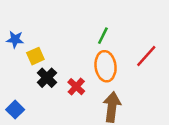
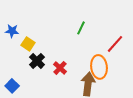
yellow square: (35, 56) -> (28, 44), turned -32
orange ellipse: (106, 66) -> (99, 67), moved

